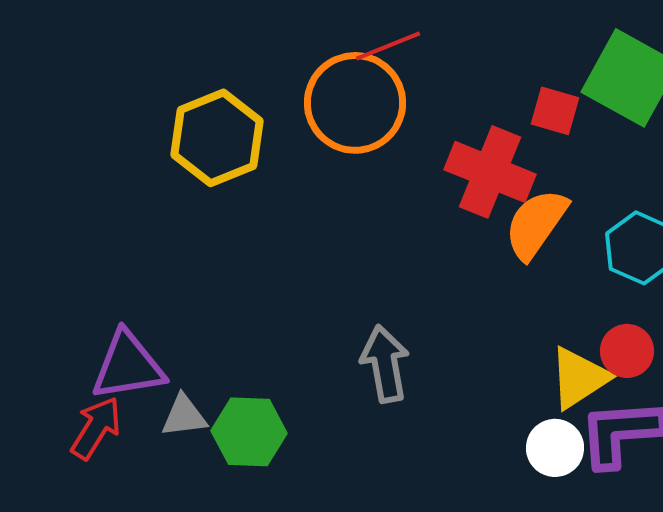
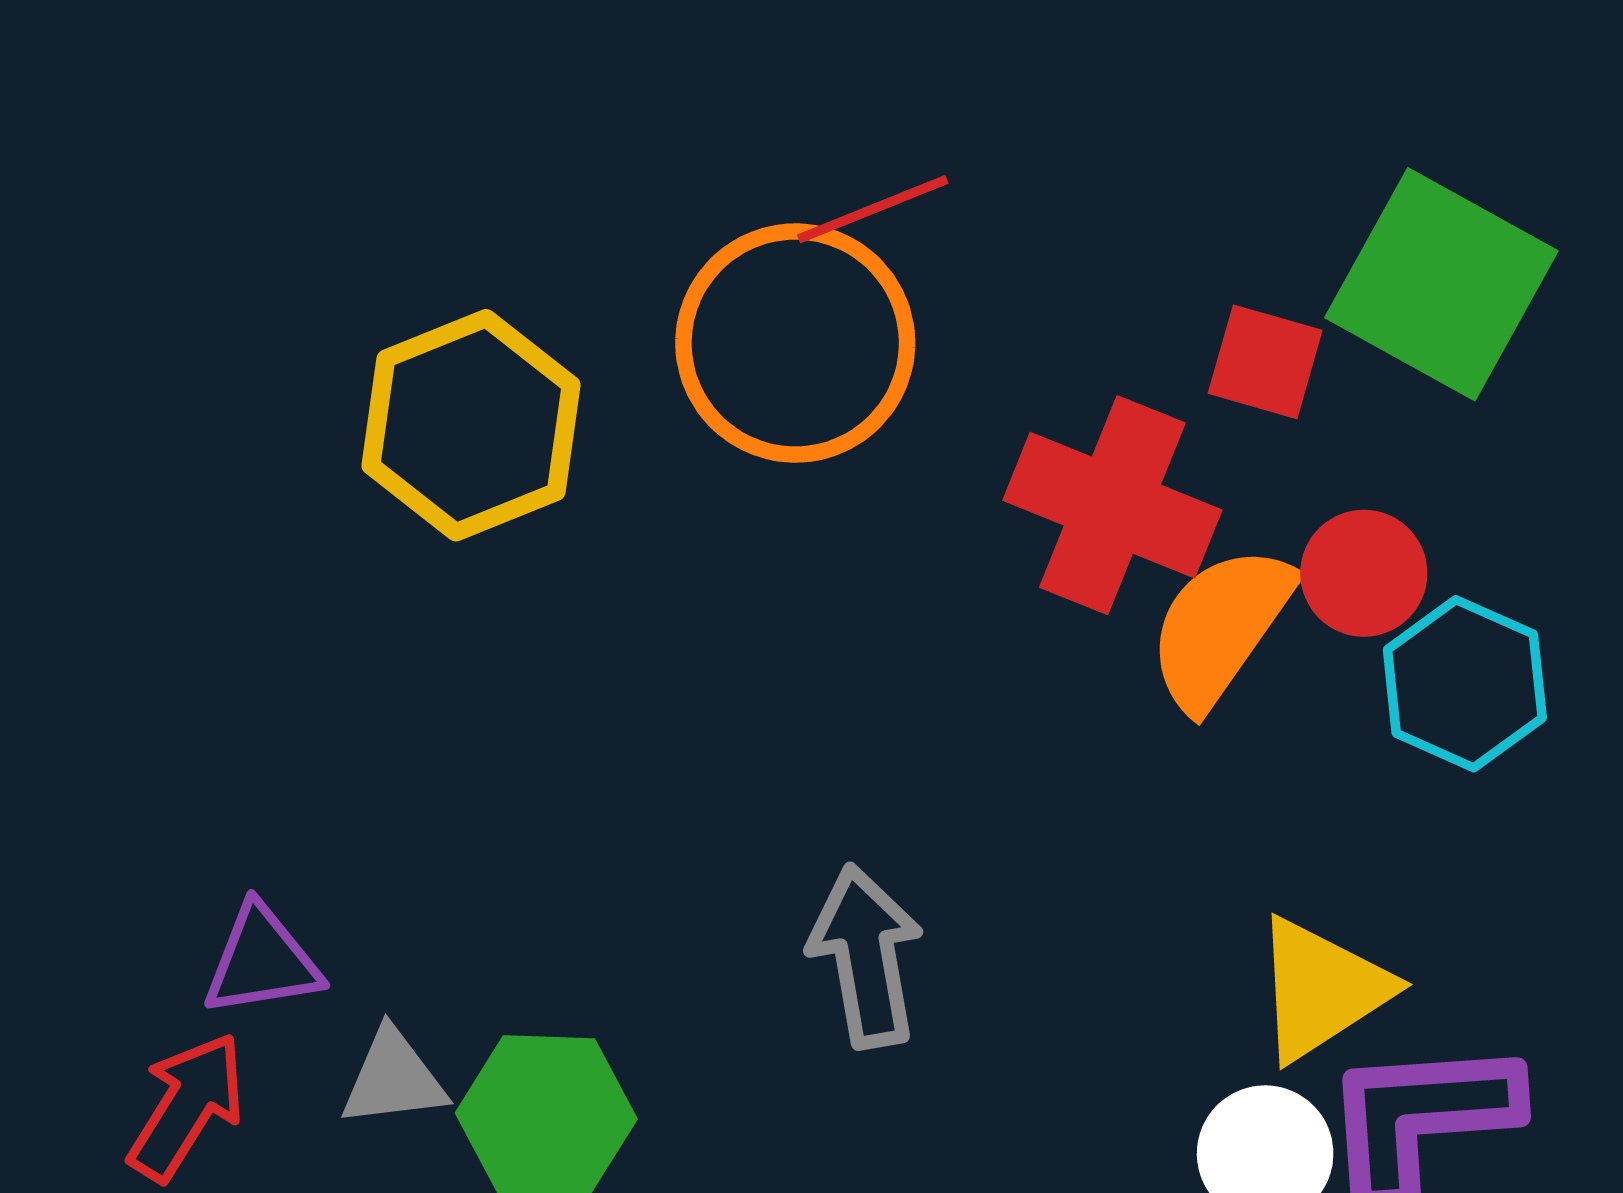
red circle: (627, 351) -> (1364, 573), moved
purple triangle: (128, 366) -> (262, 961), size x0.7

